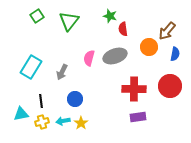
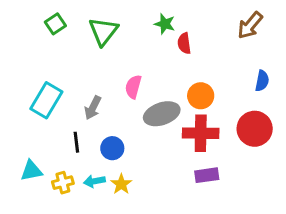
brown arrow: (167, 31) -> (250, 25), moved
orange circle: (149, 47) -> (201, 96), moved
gray ellipse: (115, 56) -> (162, 114), moved
black line: (41, 101) -> (76, 142), moved

